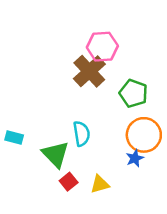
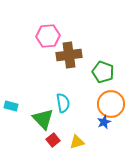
pink hexagon: (102, 47) -> (48, 36), moved
brown cross: (89, 71) -> (69, 55), turned 35

